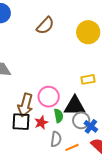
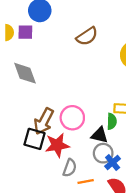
black triangle: (75, 106) -> (100, 135), size x0.7
green semicircle: (59, 116) -> (112, 121), moved
red star: (41, 123) -> (57, 145), size x1.5

